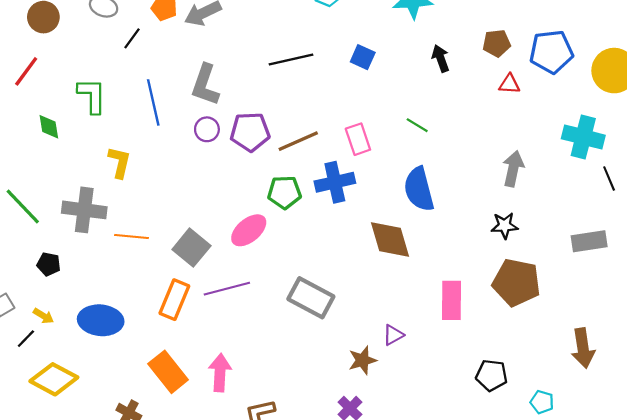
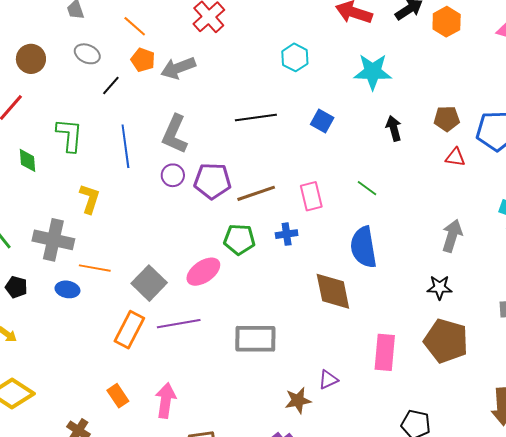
blue cross: (335, 182) -> (287, 234), size x0.6
gray rectangle: (311, 298) -> (255, 339), turned -33
blue ellipse: (101, 320) -> (67, 289), moved, size x0.6
orange rectangle: (168, 372) -> (118, 396), size x0.6

